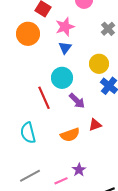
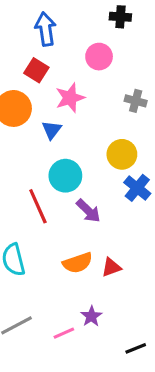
gray cross: (108, 29) -> (136, 101), turned -32
blue triangle: (65, 48) -> (52, 130), moved
red triangle: (95, 125) -> (111, 267), moved

